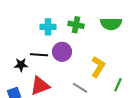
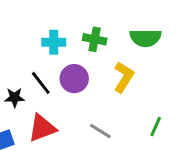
black line: (39, 55) -> (41, 83), turned 48
yellow L-shape: (98, 67) -> (124, 77), moved

